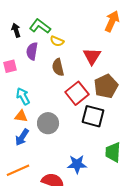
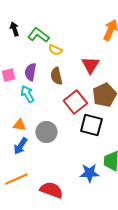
black arrow: (16, 30) -> (14, 29), moved
purple semicircle: (32, 51) -> (30, 72), moved
cyan arrow: (23, 96) -> (27, 94), moved
blue star: (77, 164) -> (89, 173), moved

